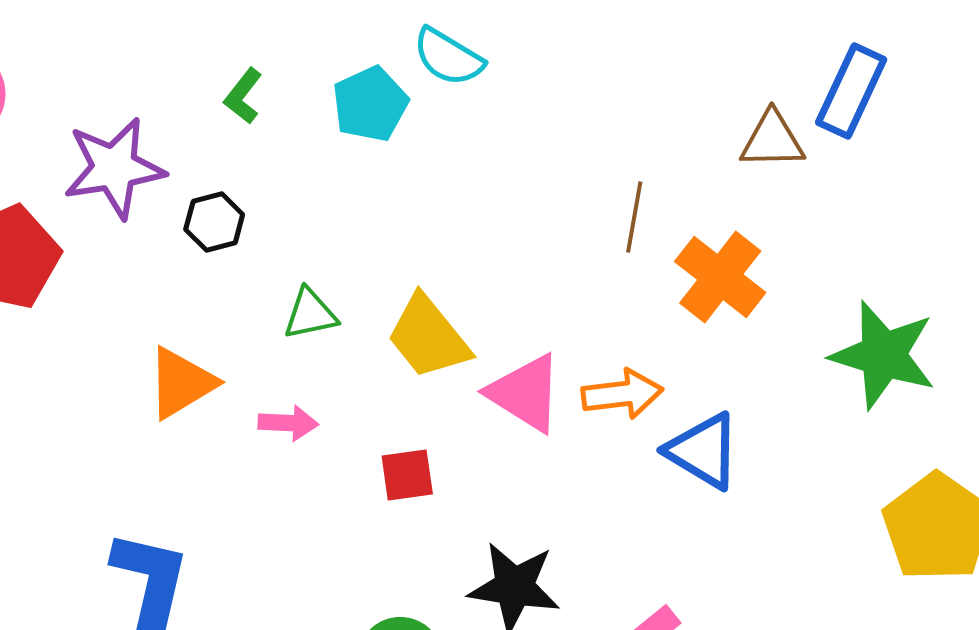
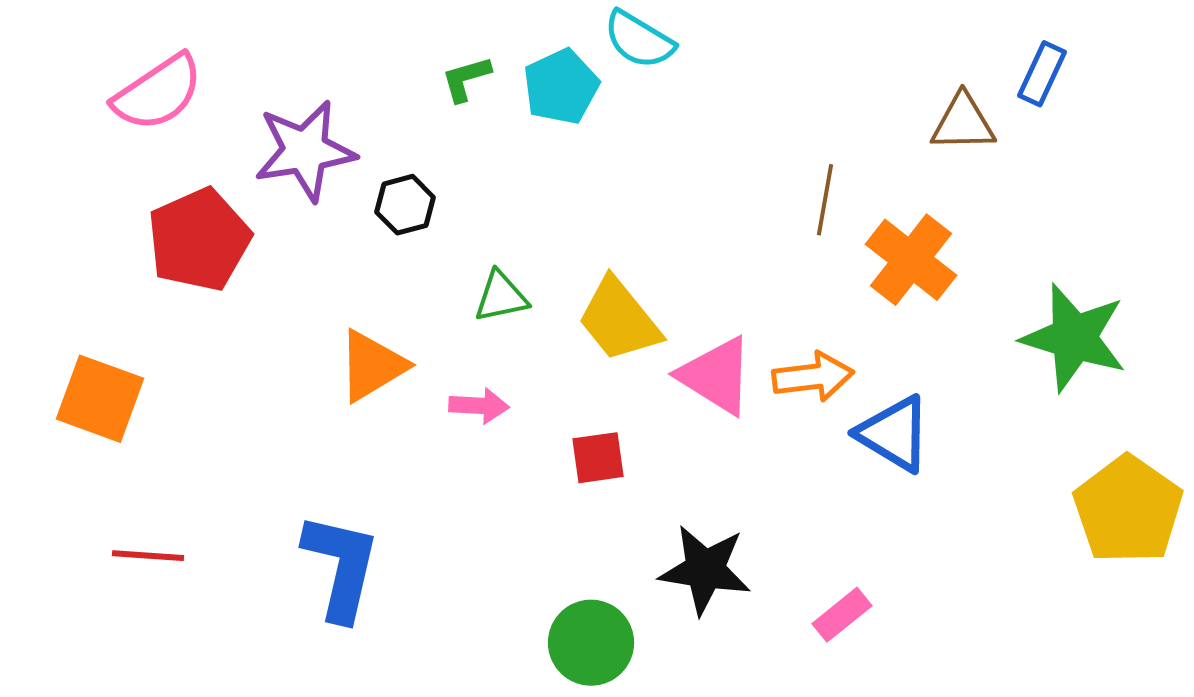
blue rectangle: (851, 91) -> (1042, 74), size x0.7
green L-shape: (243, 96) -> (466, 79), moved, turned 36

